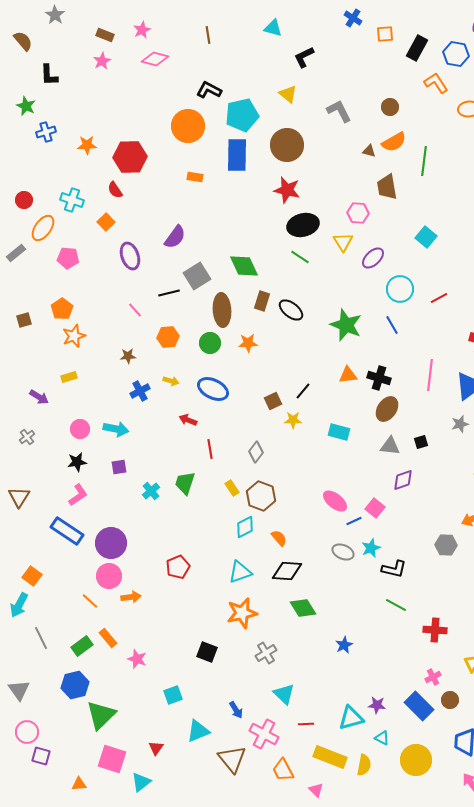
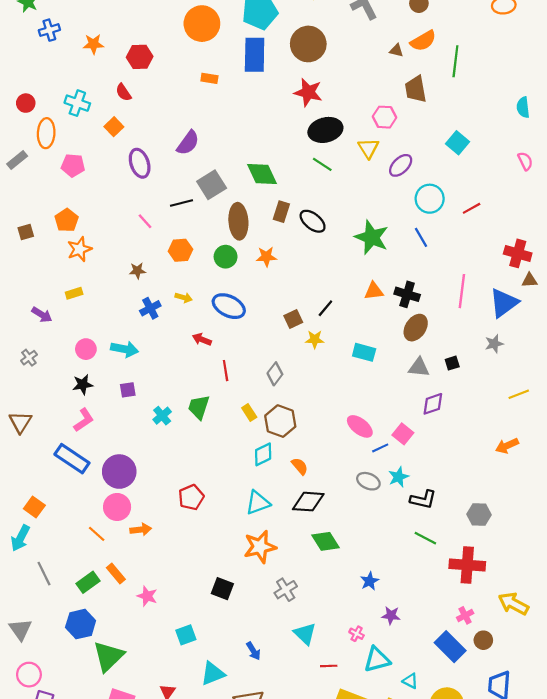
red hexagon: (130, 157) -> (140, 57), size x0.7
orange ellipse: (43, 228) -> (46, 133), turned -32
gray hexagon: (446, 545) -> (479, 514), moved
red cross: (435, 630) -> (467, 565), size x1.4
purple star: (377, 705) -> (391, 615), moved
pink cross: (264, 734) -> (357, 634), moved, size x0.5

